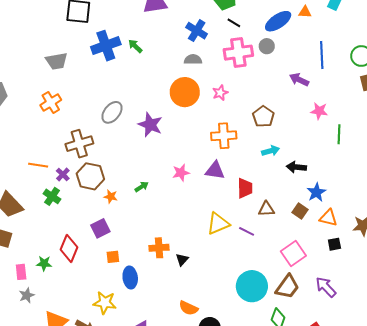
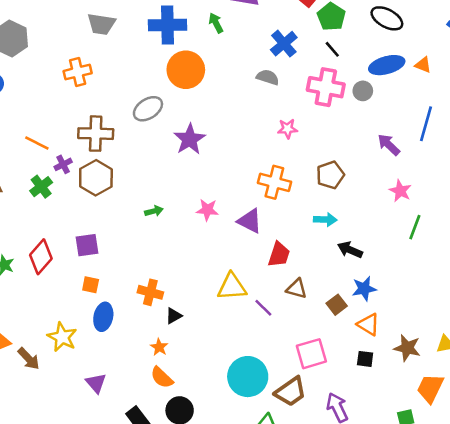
green arrow: (135, 46) -> (216, 23), moved
orange circle: (185, 92) -> (186, 70), moved
orange star: (111, 197) -> (159, 347), moved

